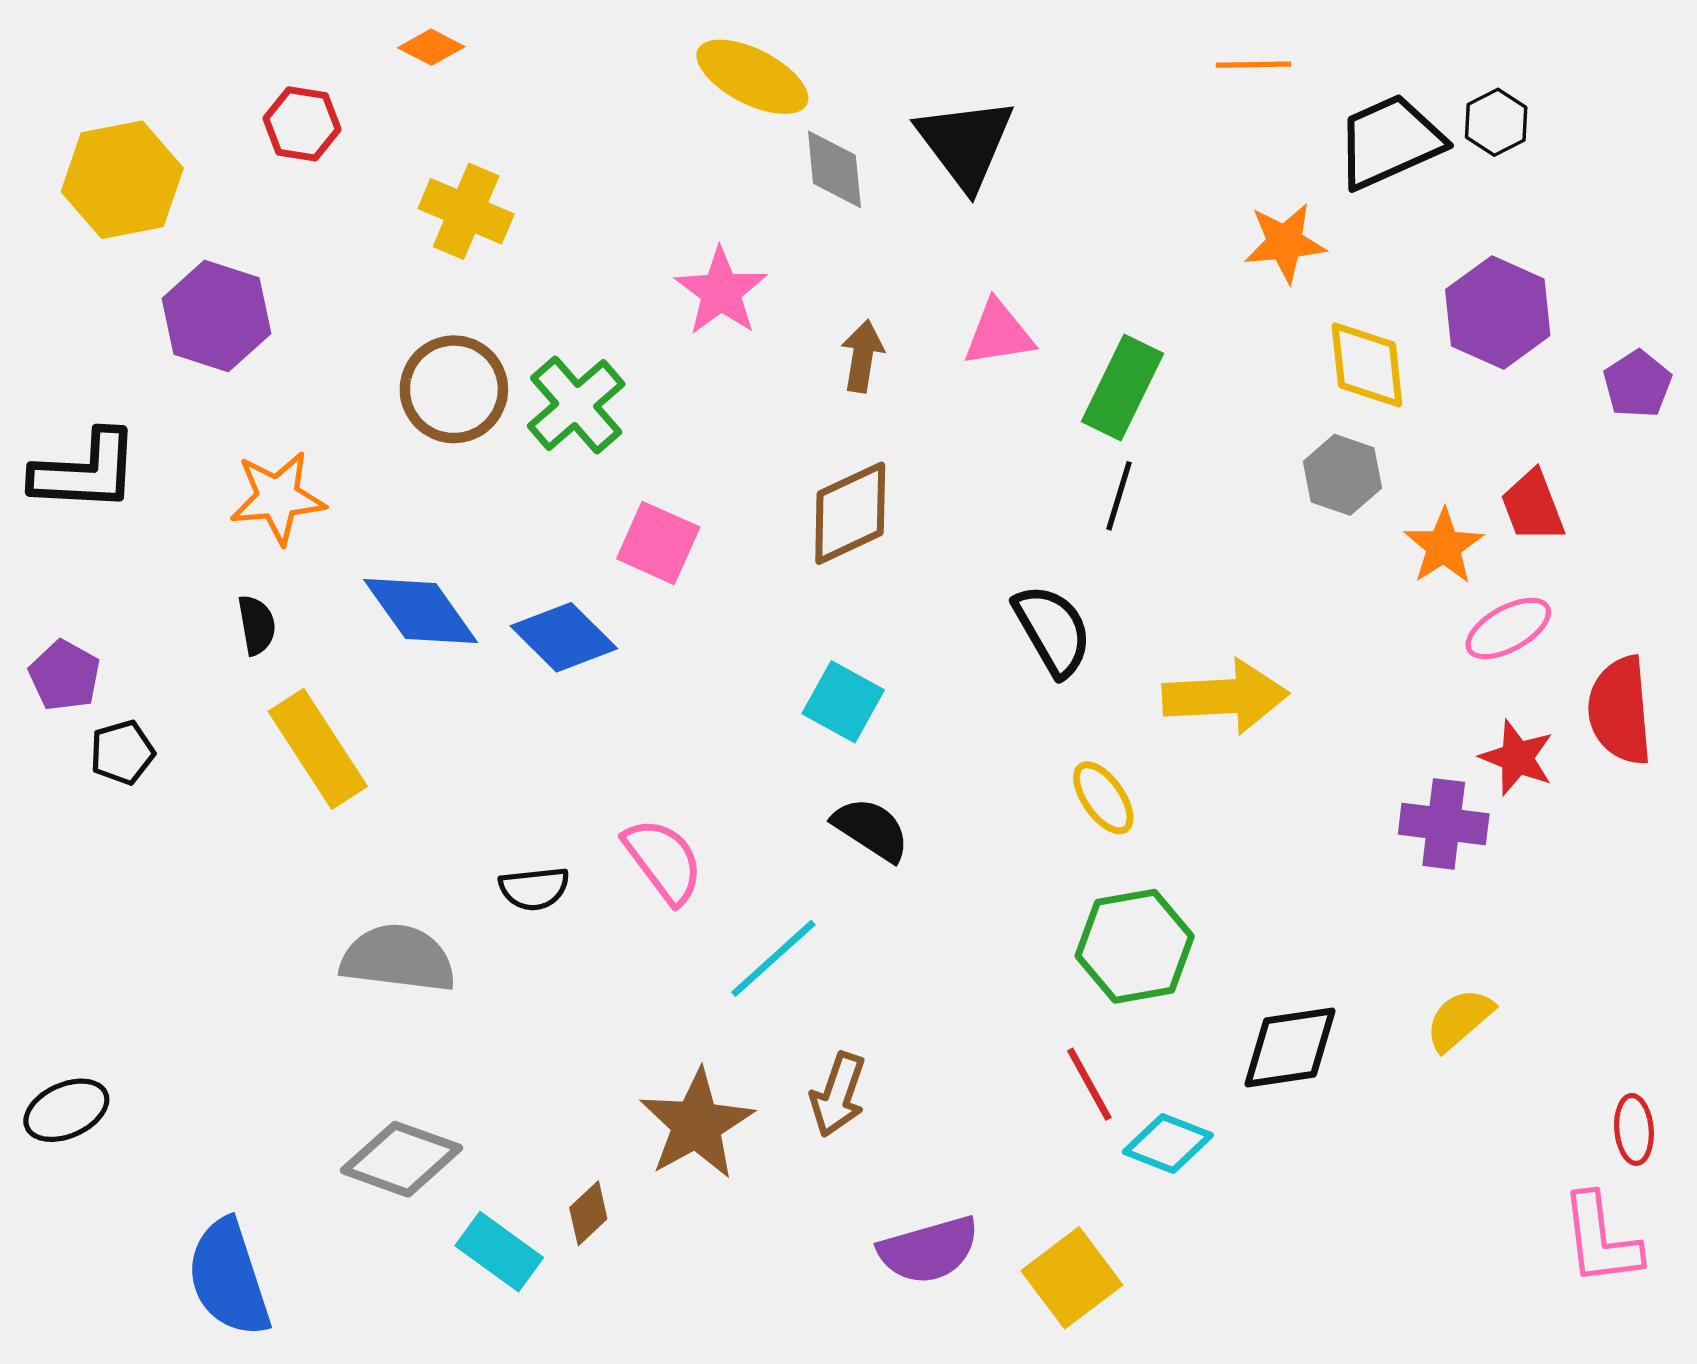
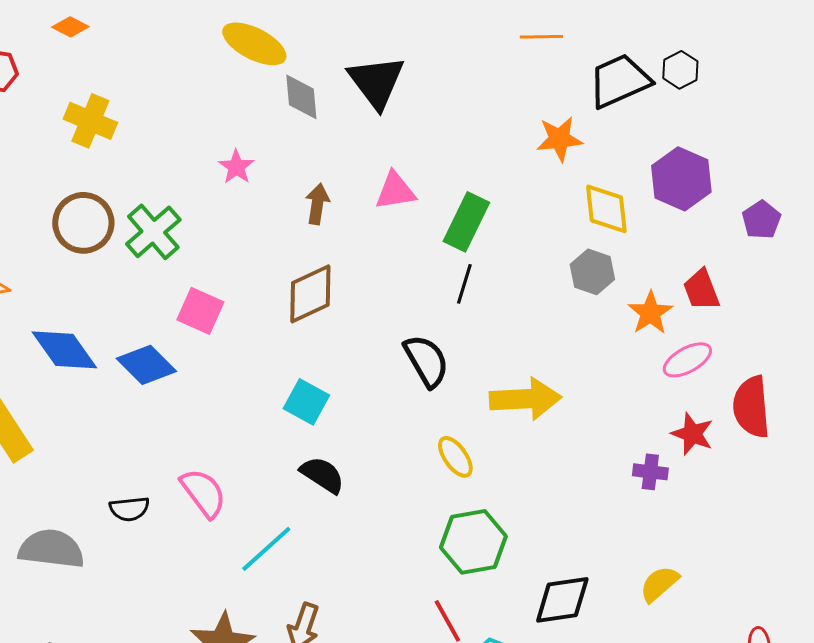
pink star: (721, 292) -> (236, 167), size x0.7
purple cross: (1444, 824) -> (650, 472), size x0.7

